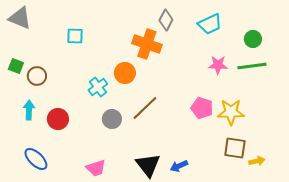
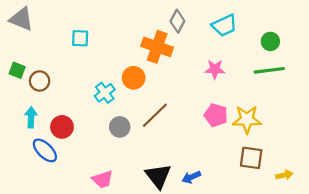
pink star: (218, 65) -> (215, 69), moved
blue ellipse: (36, 159) -> (45, 150), moved
yellow arrow: (257, 161) -> (284, 175), moved

